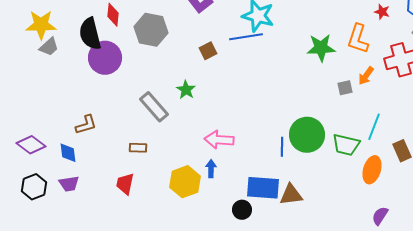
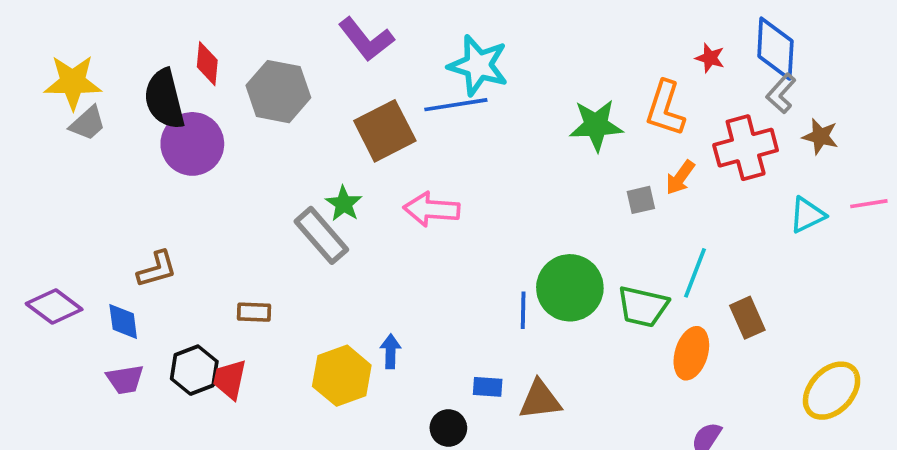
brown square: (208, 51) -> (385, 131), size x1.8
gray rectangle: (154, 107) -> (321, 235), moved
pink arrow: (219, 140) -> (432, 209), moved
black hexagon: (34, 187) -> (194, 370), moved
blue rectangle: (263, 188) -> (488, 387), size x0.5

